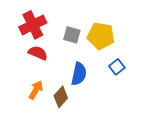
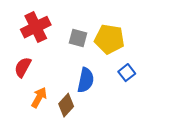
red semicircle: (38, 53) -> (23, 67), moved, turned -84

